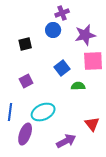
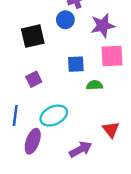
black square: (25, 44) -> (33, 36), size x1.5
blue square: (62, 68) -> (76, 64), turned 35

